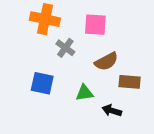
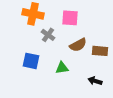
brown rectangle: (130, 82) -> (100, 51), moved
black arrow: (112, 111) -> (95, 81), moved

